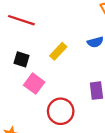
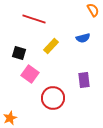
red line: (21, 20) -> (34, 19), moved

